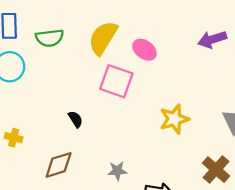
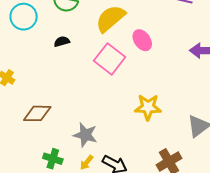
black semicircle: (75, 119) -> (62, 42), moved, turned -91
gray star: (117, 171) -> (85, 135), size x1.4

